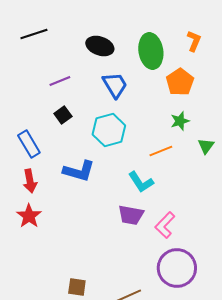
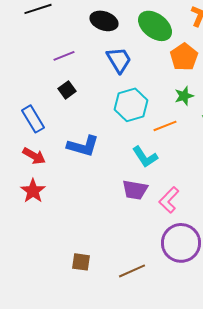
green ellipse: (151, 51) -> (155, 26), turned -44
cyan hexagon: (109, 130) -> (131, 105), moved
red arrow: (30, 181) -> (34, 156), turned -50

